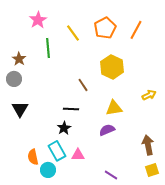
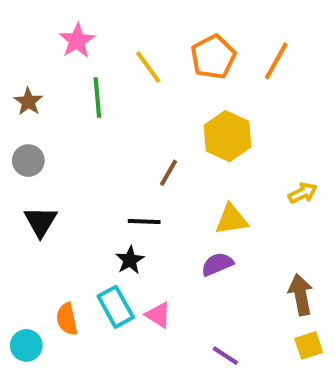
brown star: (19, 59) -> (28, 102), moved
brown line: (83, 85) -> (169, 173), turned 64
pink triangle: (78, 155) -> (158, 315), turned 32
cyan circle: (48, 170) -> (26, 345), moved

